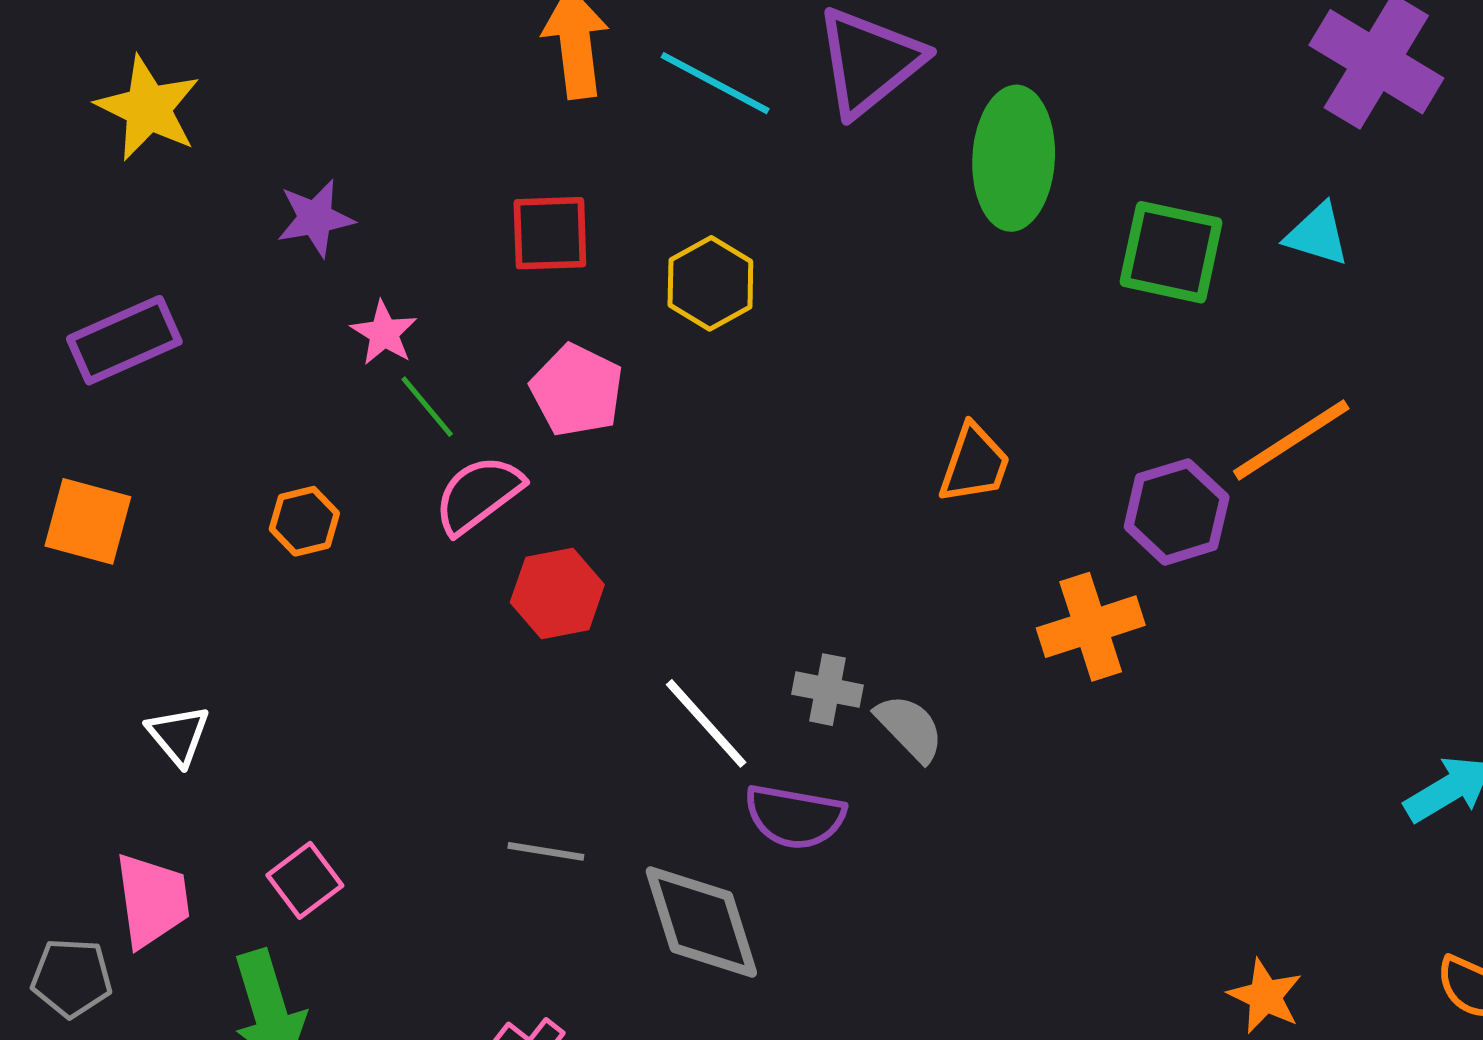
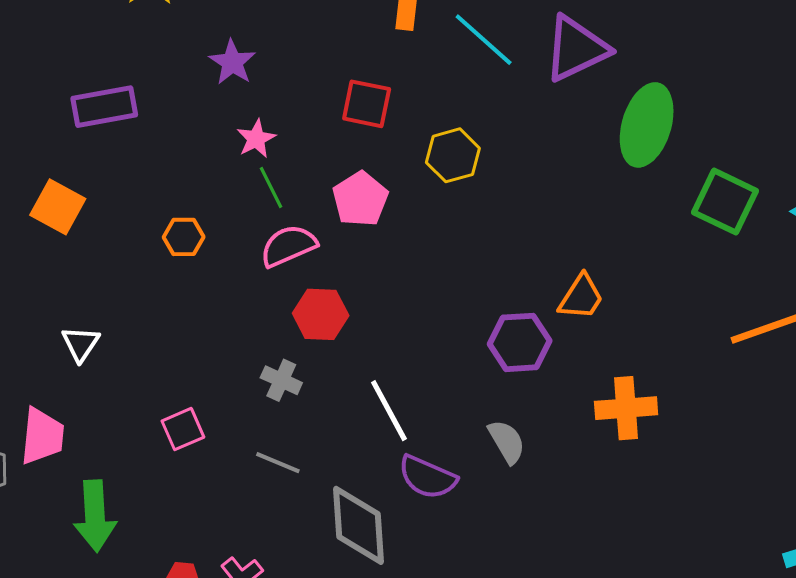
purple star: (315, 218) -> (232, 62), turned 30
purple hexagon: (1177, 512) -> (520, 342), moved
gray cross: (827, 690) -> (281, 380), moved
pink square: (305, 880) -> (183, 429), moved

